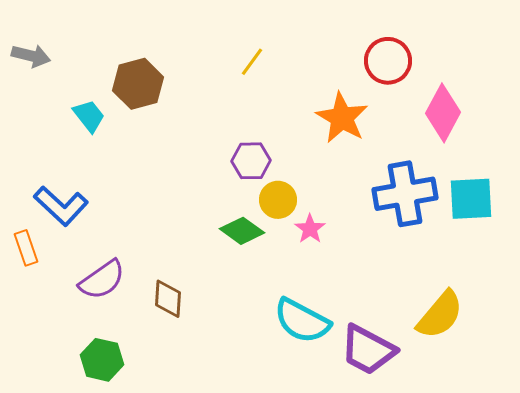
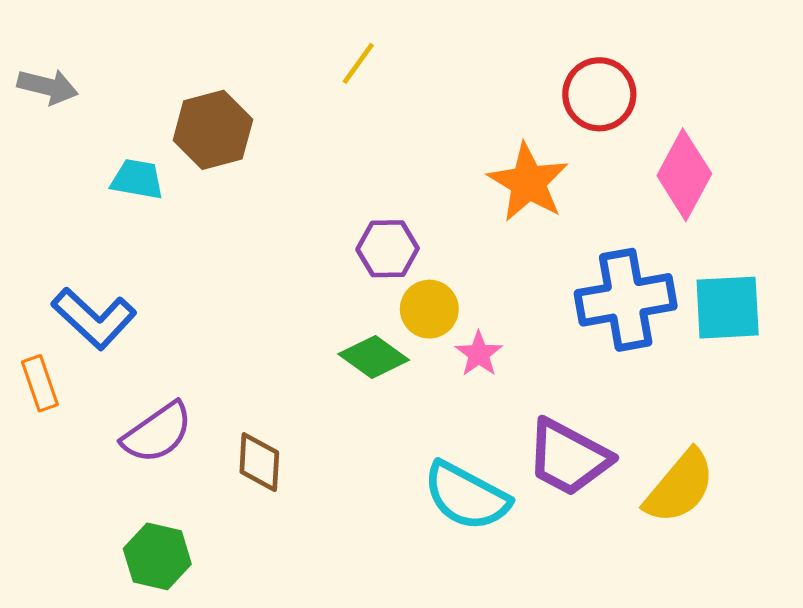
yellow line: (252, 62) -> (358, 63), moved
cyan trapezoid: (89, 116) -> (137, 179), turned -42
purple trapezoid: (368, 350) -> (568, 457), moved

